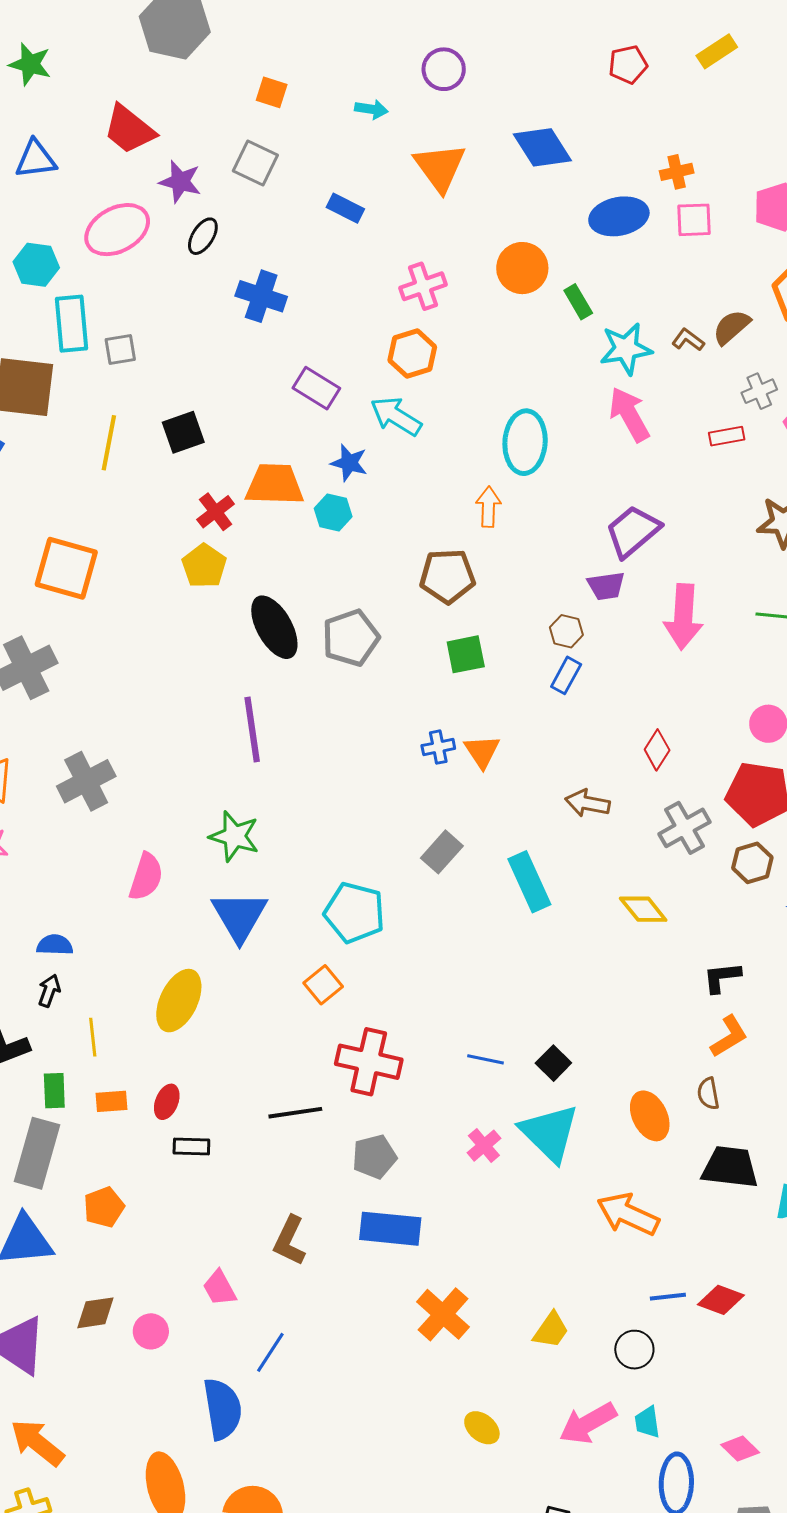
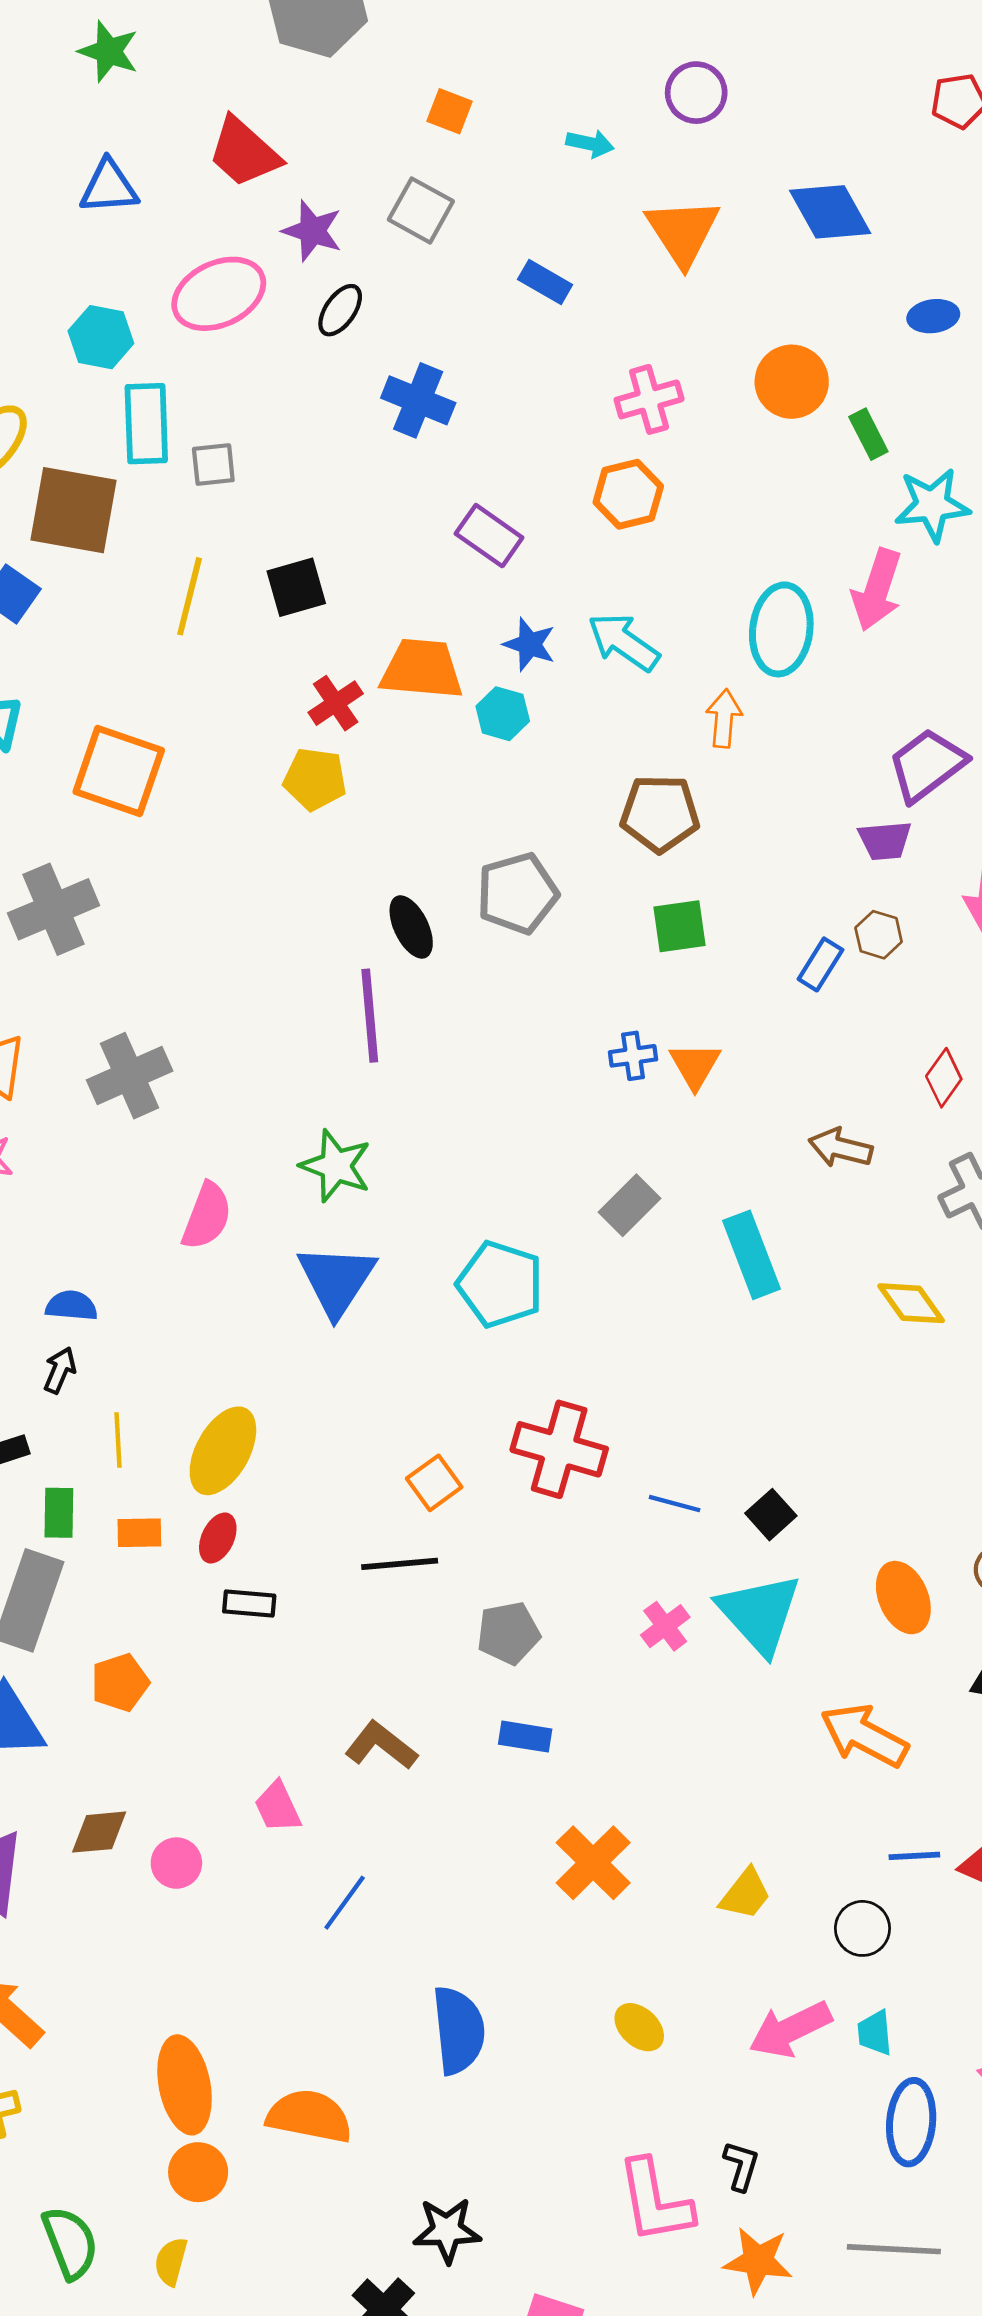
blue ellipse: (619, 216) -> (933, 316), size x0.6
pink arrow: (629, 414) -> (877, 590), moved, turned -136
cyan arrow: (396, 416) -> (624, 642), moved
yellow pentagon: (204, 566) -> (315, 779), turned -30
black ellipse: (274, 627) -> (411, 927), moved, size x0.7
brown hexagon: (566, 631) -> (879, 935), moved
orange square: (323, 985) -> (434, 1483), moved
yellow ellipse: (179, 1001) -> (223, 1451), moved
red cross: (369, 1062) -> (559, 1449), moved
blue rectangle: (390, 1229) -> (525, 1737), size x0.6
brown L-shape: (290, 1241) -> (381, 1745), turned 99
blue semicircle: (223, 1409) -> (458, 2030), moved

